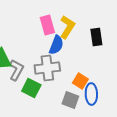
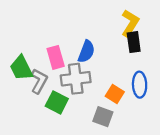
pink rectangle: (47, 25) -> (56, 57), moved
yellow L-shape: (67, 27) -> (130, 23), moved
blue ellipse: (91, 94) -> (140, 85), moved

